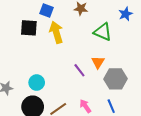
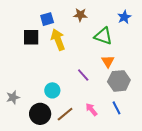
blue square: (47, 10) -> (47, 19), turned -32
orange triangle: (98, 62) -> (108, 61), moved
cyan circle: (37, 83) -> (52, 90), moved

